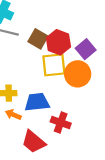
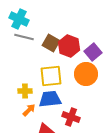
yellow square: (54, 65) -> (51, 76), moved
orange arrow: (13, 115) -> (29, 110), turned 112

